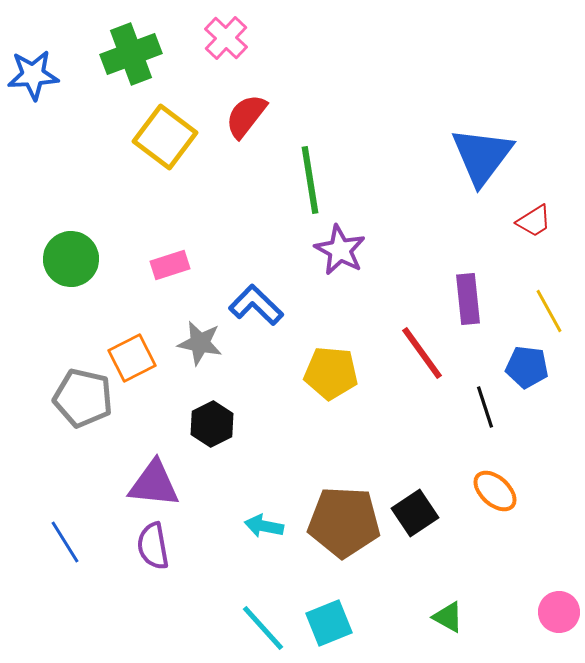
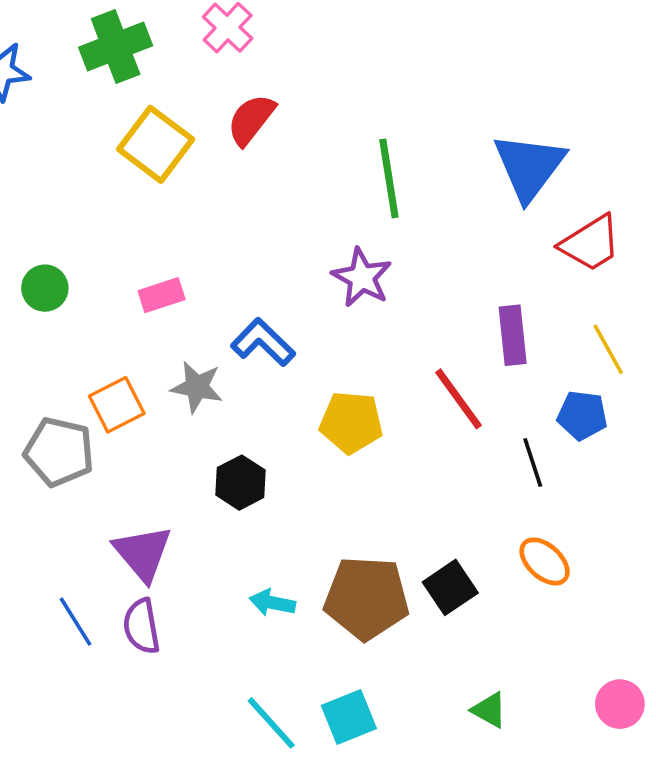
green line: (310, 180) -> (389, 178), moved
red trapezoid: (534, 221) -> (590, 243), size x1.5
green circle: (71, 259) -> (45, 288), size x0.7
black hexagon: (212, 424) -> (241, 483), moved
purple triangle: (154, 484) -> (143, 553), turned 44
blue line: (65, 542) -> (76, 622), moved

